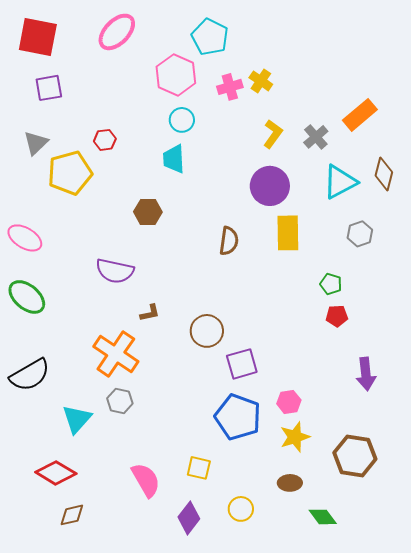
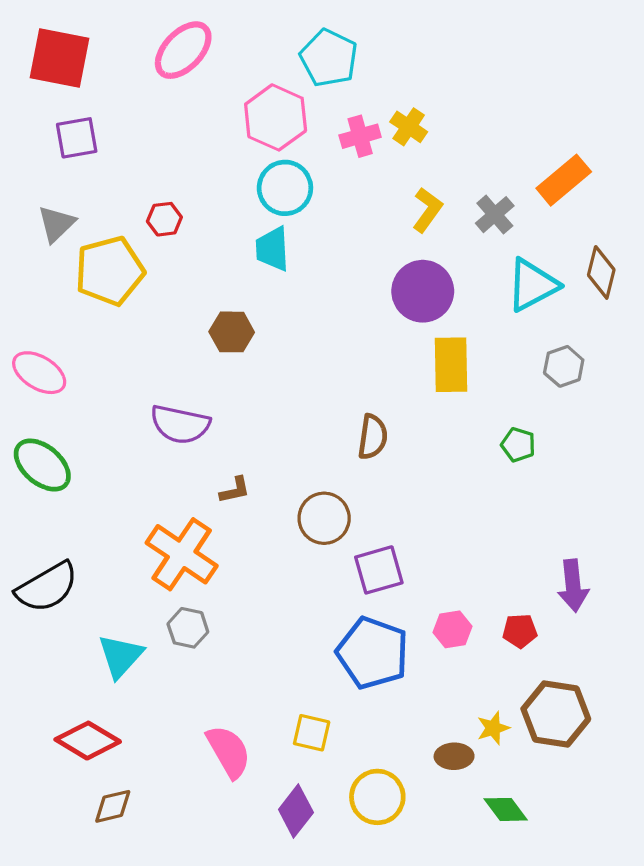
cyan circle: (182, 120) -> (285, 188), size x1.4
brown semicircle: (229, 241) -> (373, 437), moved
red pentagon: (337, 316) -> (520, 631), moved
yellow star: (295, 437) -> (493, 728), moved, size x0.7
yellow circle: (241, 509) -> (377, 797), size x1.4

